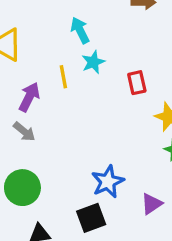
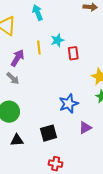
cyan arrow: (80, 30) -> (37, 13), moved
red rectangle: (137, 83) -> (73, 53), moved
blue star: (108, 182) -> (69, 104), moved

